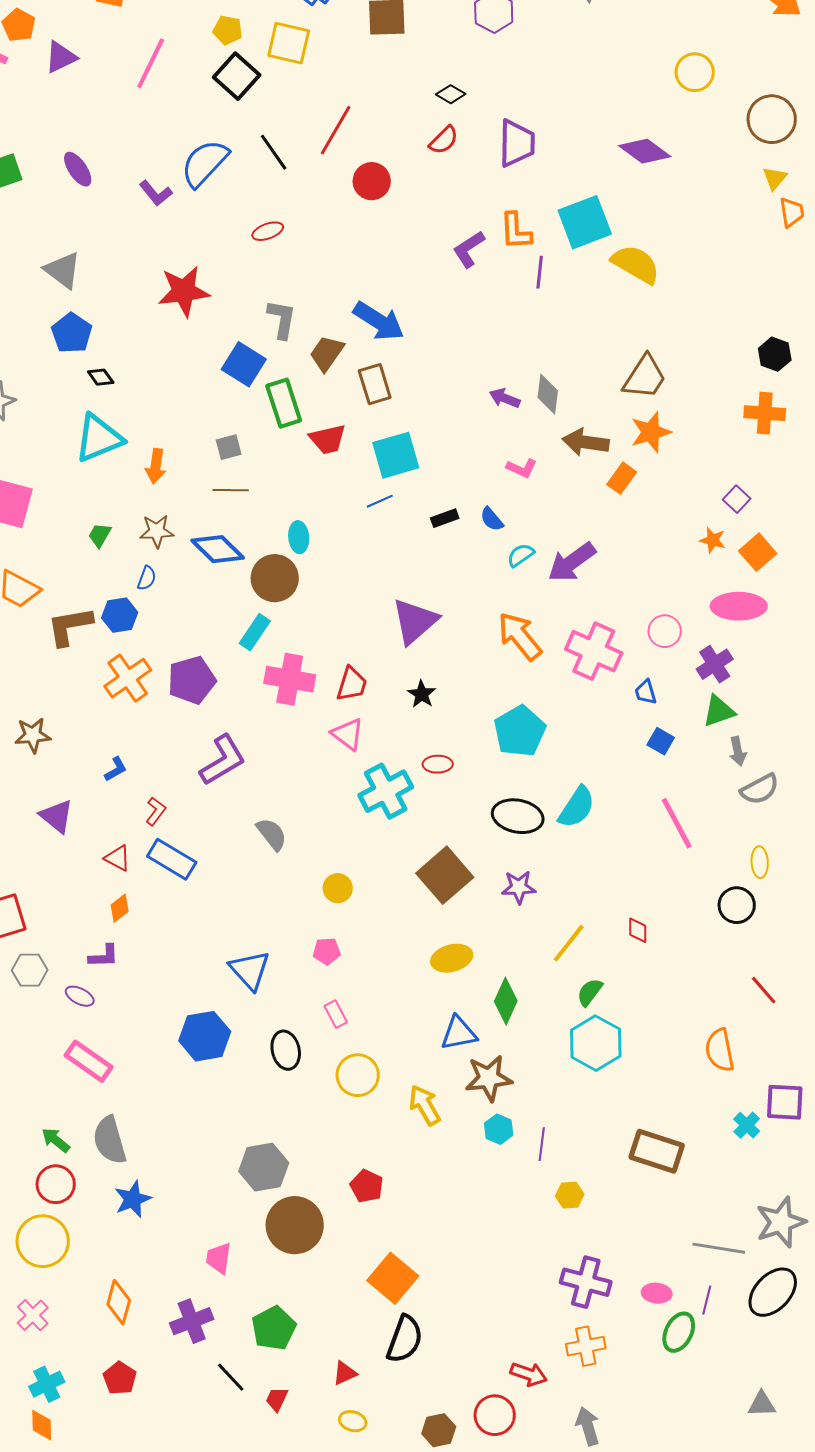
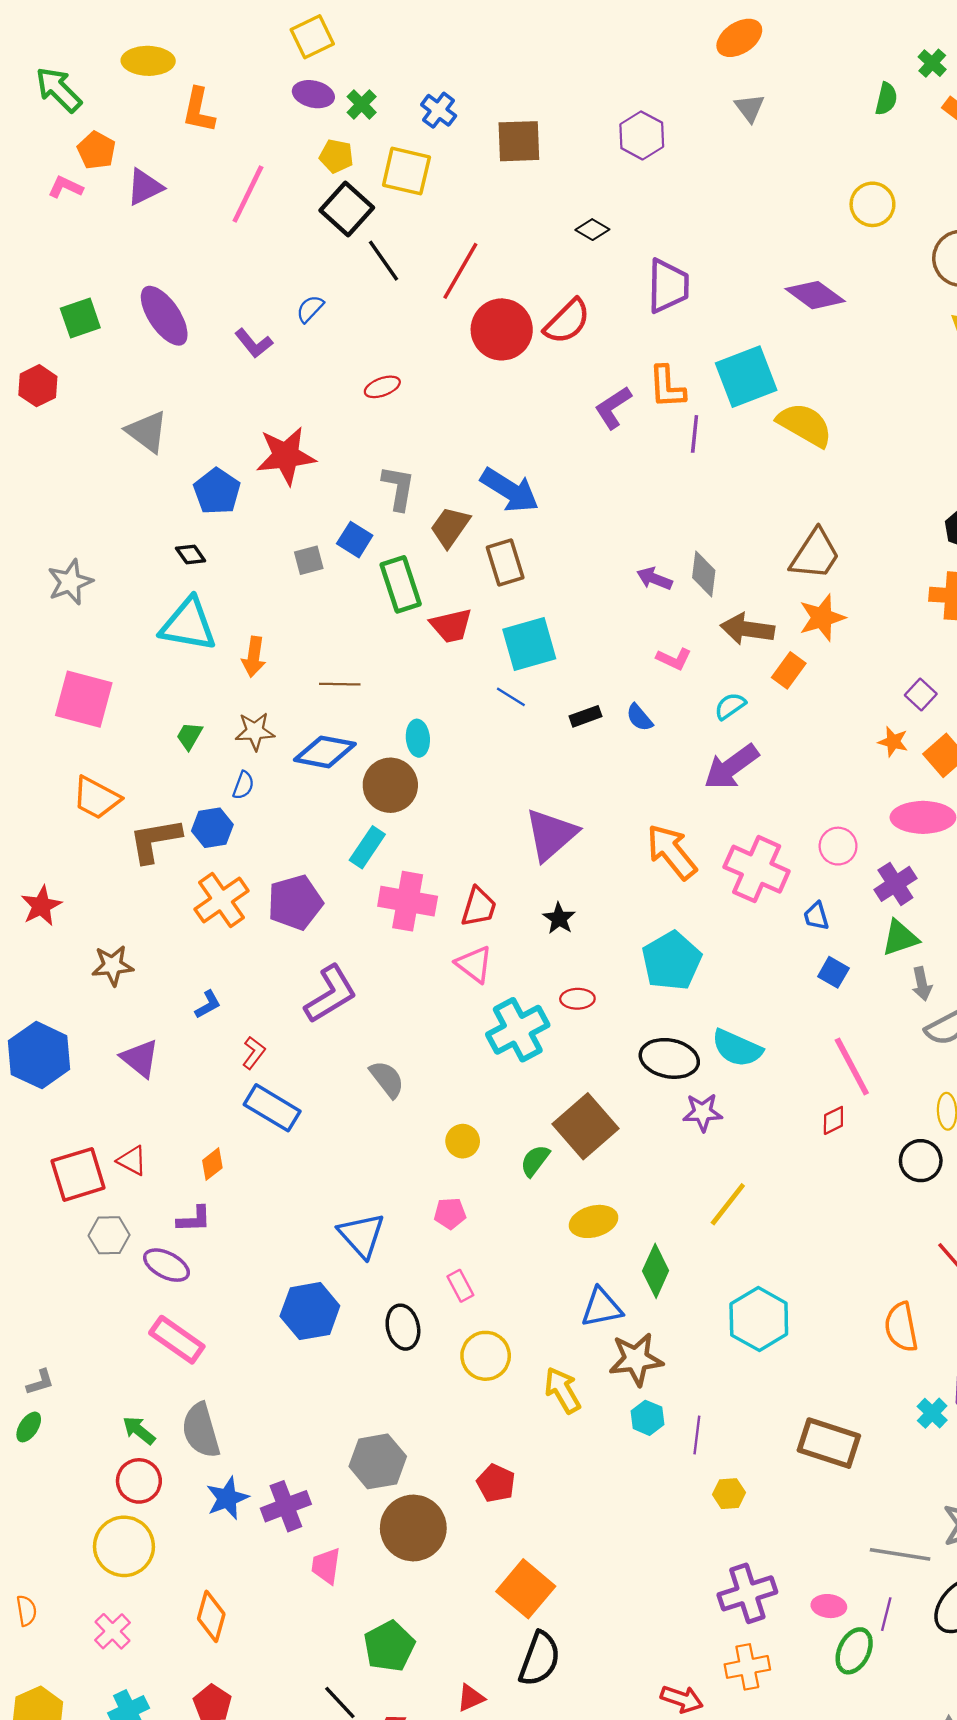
red semicircle: (444, 140) -> (567, 321), moved, size x1.4
black line: (274, 152) -> (383, 261), moved
blue semicircle: (205, 163) -> (310, 309), size x0.5
purple ellipse: (78, 169) -> (164, 316), size x1.5
red circle: (372, 181) -> (502, 329), size x1.4
blue pentagon: (72, 333) -> (217, 491), moved
blue square: (244, 364) -> (355, 540), size x0.7
cyan triangle: (99, 438) -> (188, 625), turned 32
gray square: (229, 447) -> (309, 560), moved
blue line: (380, 501) -> (511, 697), turned 56
blue diamond: (218, 549) -> (325, 752), turned -34
cyan semicircle: (521, 555) -> (730, 706), moved
cyan semicircle: (577, 807) -> (737, 1048), turned 81
red triangle: (118, 858) -> (132, 1161), moved
purple star: (519, 887) -> (703, 1112), moved
red diamond: (638, 930) -> (833, 1120), moved, turned 64
green semicircle: (590, 992) -> (535, 1161), moved
purple ellipse: (80, 996) -> (166, 1265), size x1.4
purple cross: (586, 1282) -> (747, 1593), turned -33
purple cross: (192, 1321) -> (286, 1506), moved

